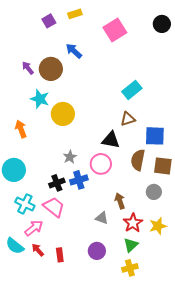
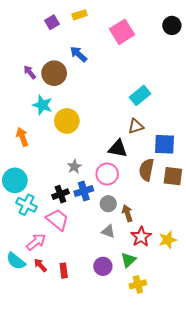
gray circle: (154, 192) -> (108, 204), moved
cyan cross: (25, 204) -> (27, 205), moved
green triangle: (131, 245) -> (128, 260), moved

